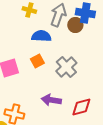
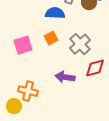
red diamond: (81, 107) -> (95, 68), moved

